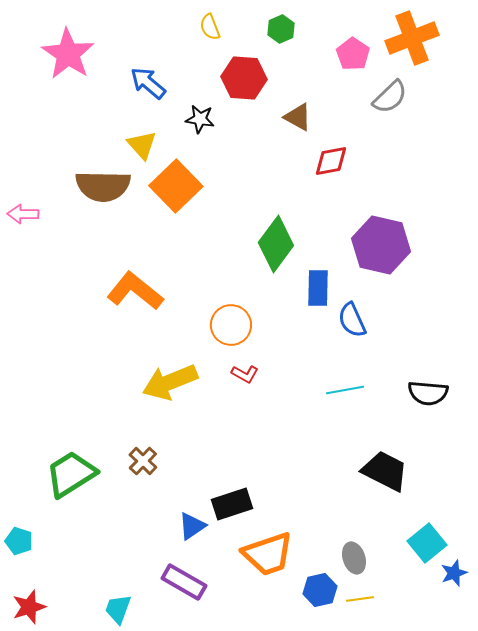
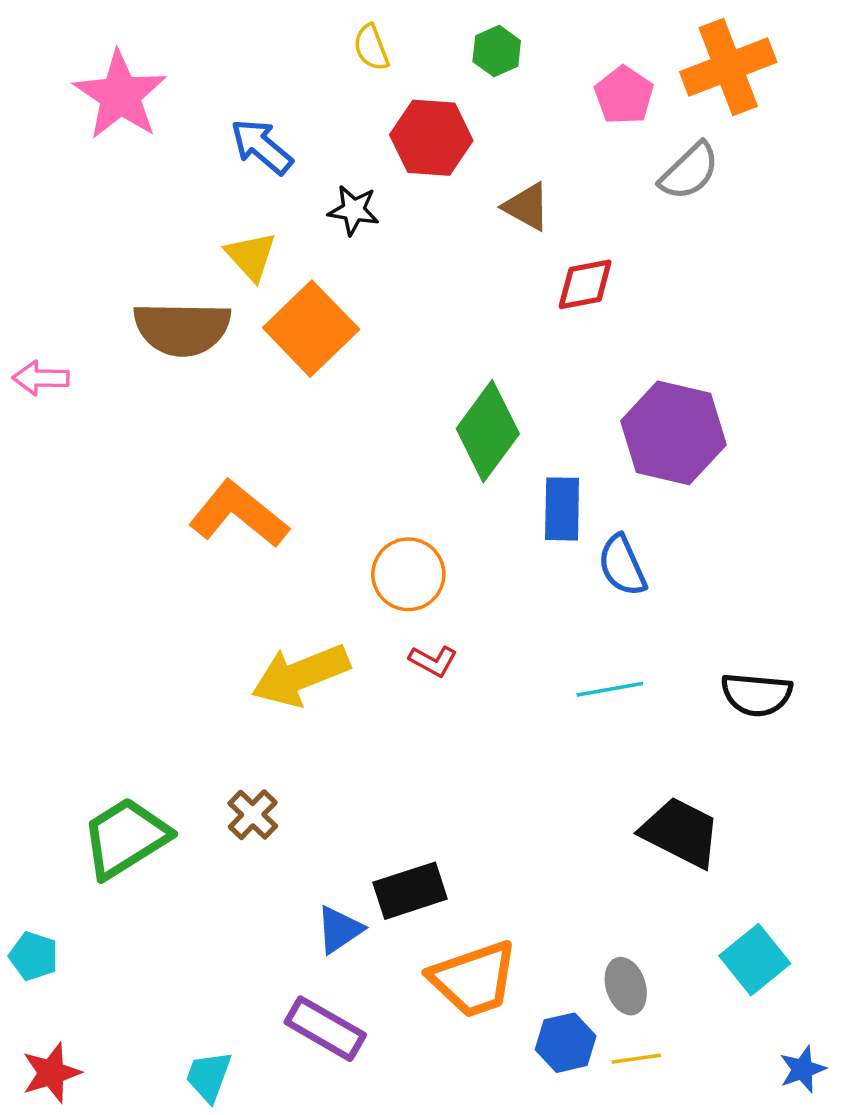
blue star: (454, 573) -> (802, 1069), moved

